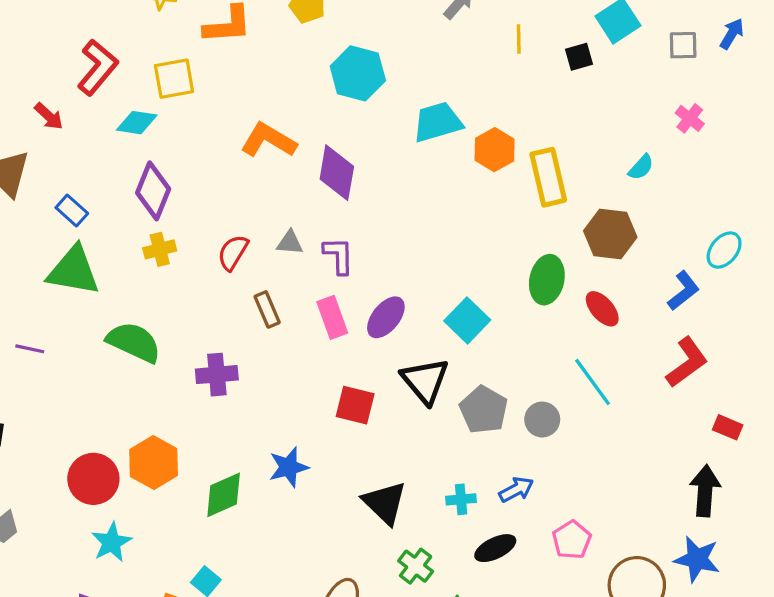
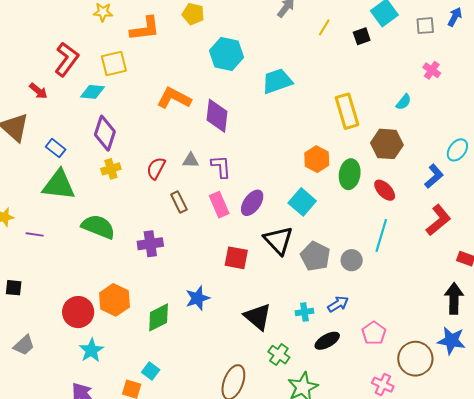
yellow line: (519, 39) -> (324, 27), turned 36
orange hexagon: (495, 150) -> (317, 159), moved
cyan line: (593, 382) -> (381, 235), turned 56

